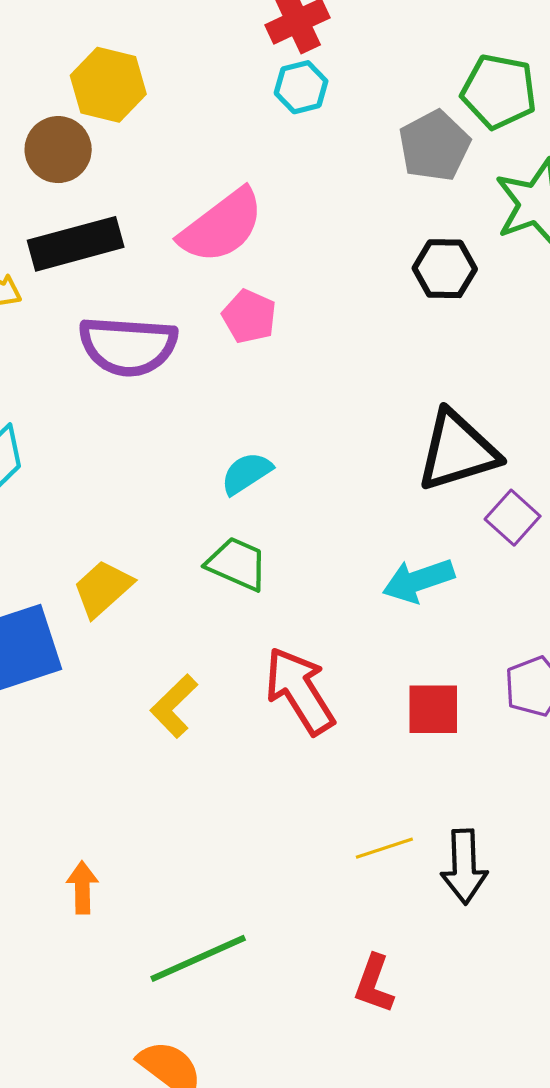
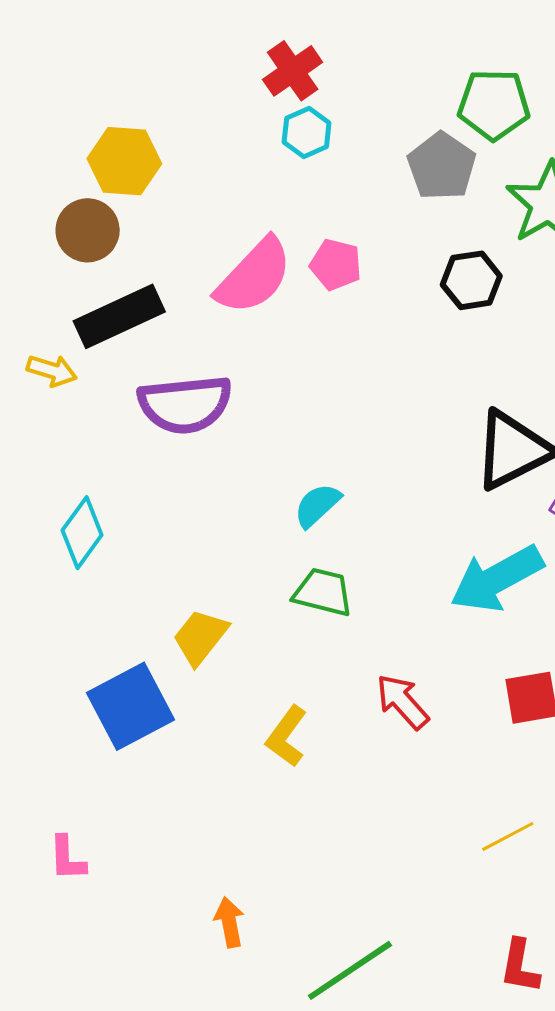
pink pentagon: (249, 316) -> (336, 265), moved
cyan arrow: (418, 581) -> (497, 579), size x1.4
red arrow: (300, 691) -> (402, 702), size x0.7

